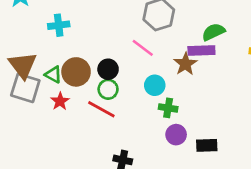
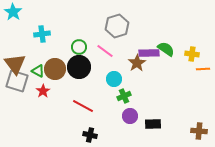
green semicircle: (213, 32) -> (166, 49), moved, turned 60
black circle: (108, 69) -> (79, 67), size x1.5
green circle: (108, 89) -> (79, 47), moved
green cross: (168, 108) -> (124, 96), turned -32
red line: (101, 109) -> (83, 106), moved

